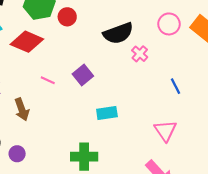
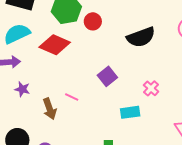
pink cross: (140, 54) -> (151, 88), moved
pink line: (48, 80) -> (72, 97), moved

